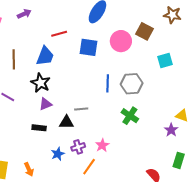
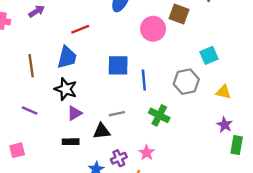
blue square: (89, 47) -> (118, 65), moved
cyan square: (165, 61) -> (209, 55), moved
gray hexagon: (132, 84) -> (186, 82), moved
green cross: (130, 116) -> (159, 115), moved
yellow triangle: (182, 116) -> (223, 92), moved
green rectangle: (179, 160) -> (237, 145), moved

